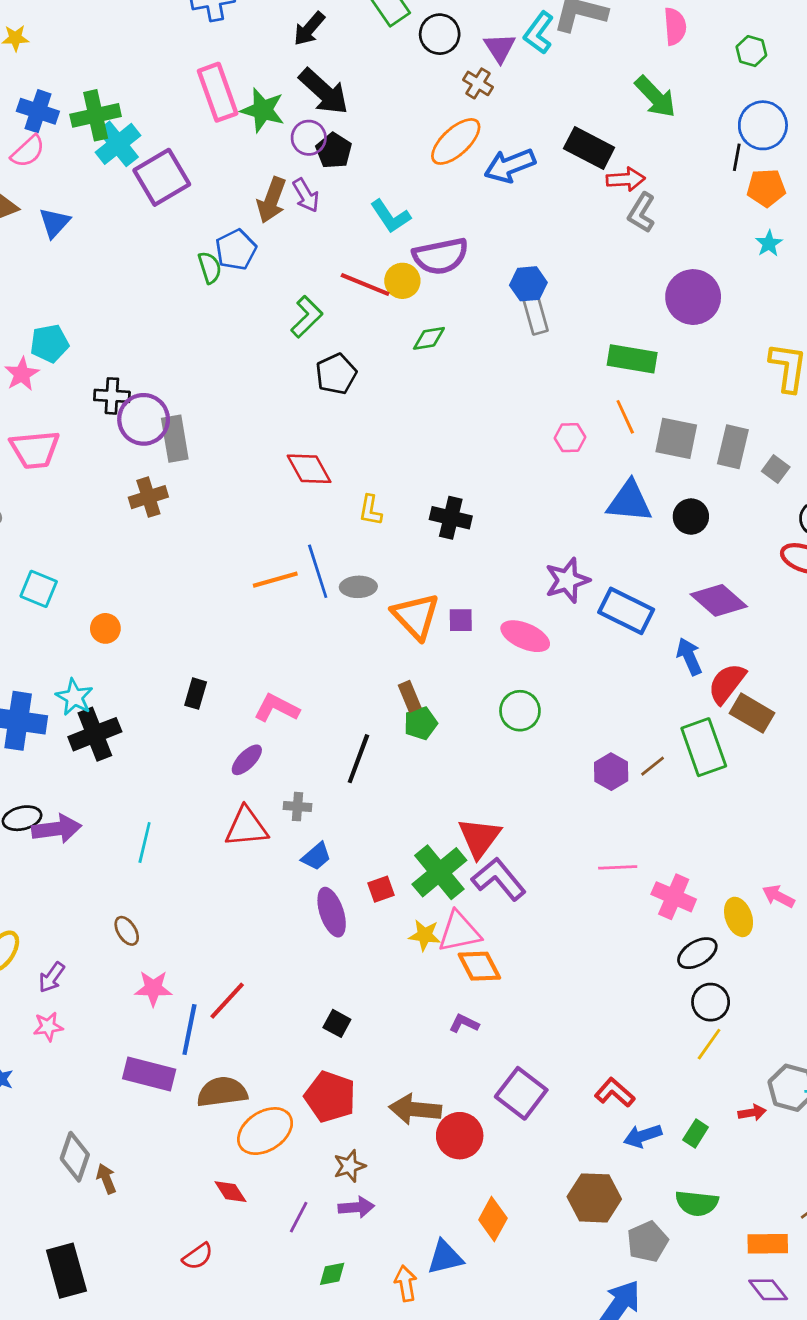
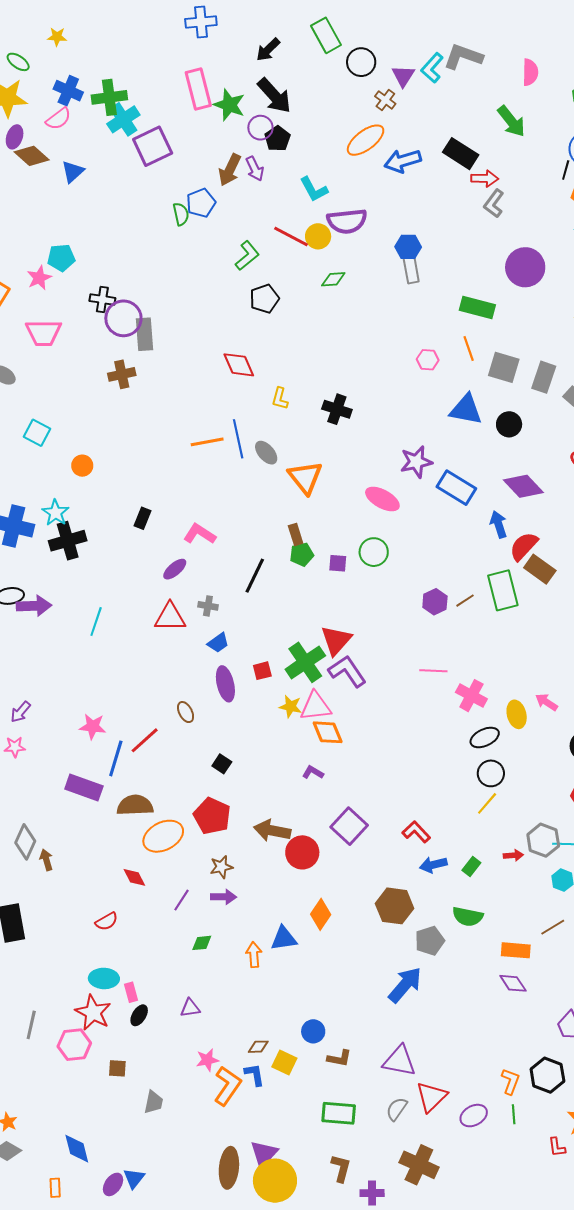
gray ellipse: (358, 587) -> (266, 453), turned 45
purple square: (461, 620) -> (338, 563), moved
brown ellipse: (127, 931) -> (186, 712), moved

